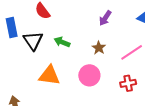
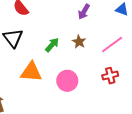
green arrow: (62, 42) -> (52, 45), moved, turned 112
pink circle: (89, 75) -> (67, 81), moved

